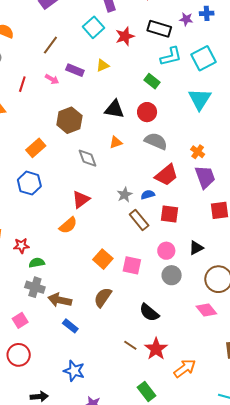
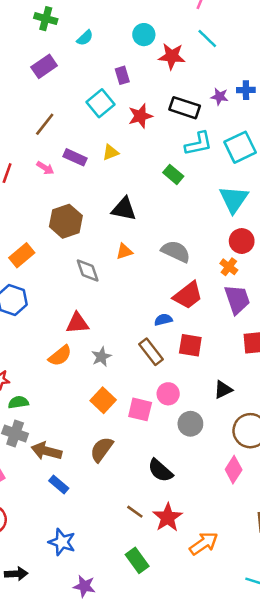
red circle: (147, 112) -> (242, 241), moved
gray star: (125, 195) -> (101, 357), moved
red triangle: (81, 199) -> (77, 323), turned 30
pink circle: (166, 251) -> (168, 394), moved
pink diamond: (206, 310) -> (234, 470), turned 70
green rectangle: (146, 392) -> (137, 560), moved

